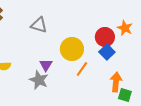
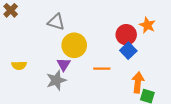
yellow circle: (72, 49) -> (74, 45), moved
orange line: (82, 69) -> (102, 69), turned 56
gray star: (39, 80) -> (56, 80), turned 30

